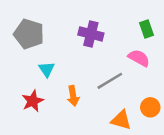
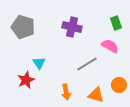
cyan triangle: (47, 69) -> (39, 63), moved
orange arrow: (73, 96) -> (66, 92), moved

